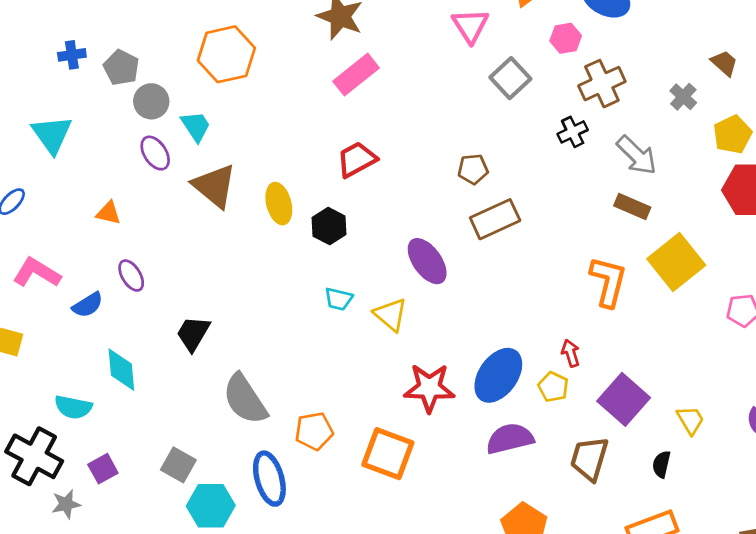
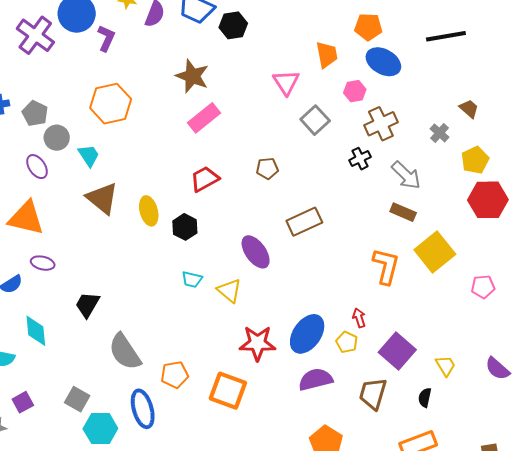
purple ellipse: (155, 153) -> (37, 167), moved
brown pentagon: (473, 169) -> (267, 168), moved
orange triangle: (108, 213) -> (26, 218), size x2.0
purple ellipse: (131, 276) -> (43, 263), turned -45

